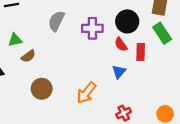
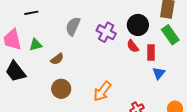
purple cross: (92, 28) -> (106, 32), turned 30
brown semicircle: (28, 56) -> (57, 59), moved
blue triangle: (119, 72) -> (159, 73), moved

